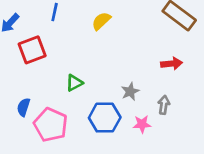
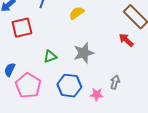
red arrow: (172, 64) -> (126, 40), moved, turned -140
gray star: (130, 91) -> (84, 53), moved, size x1.5

